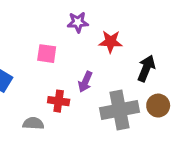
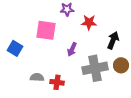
pink square: (47, 54) -> (46, 30), size x1.5
red cross: (59, 101) -> (57, 82), moved

